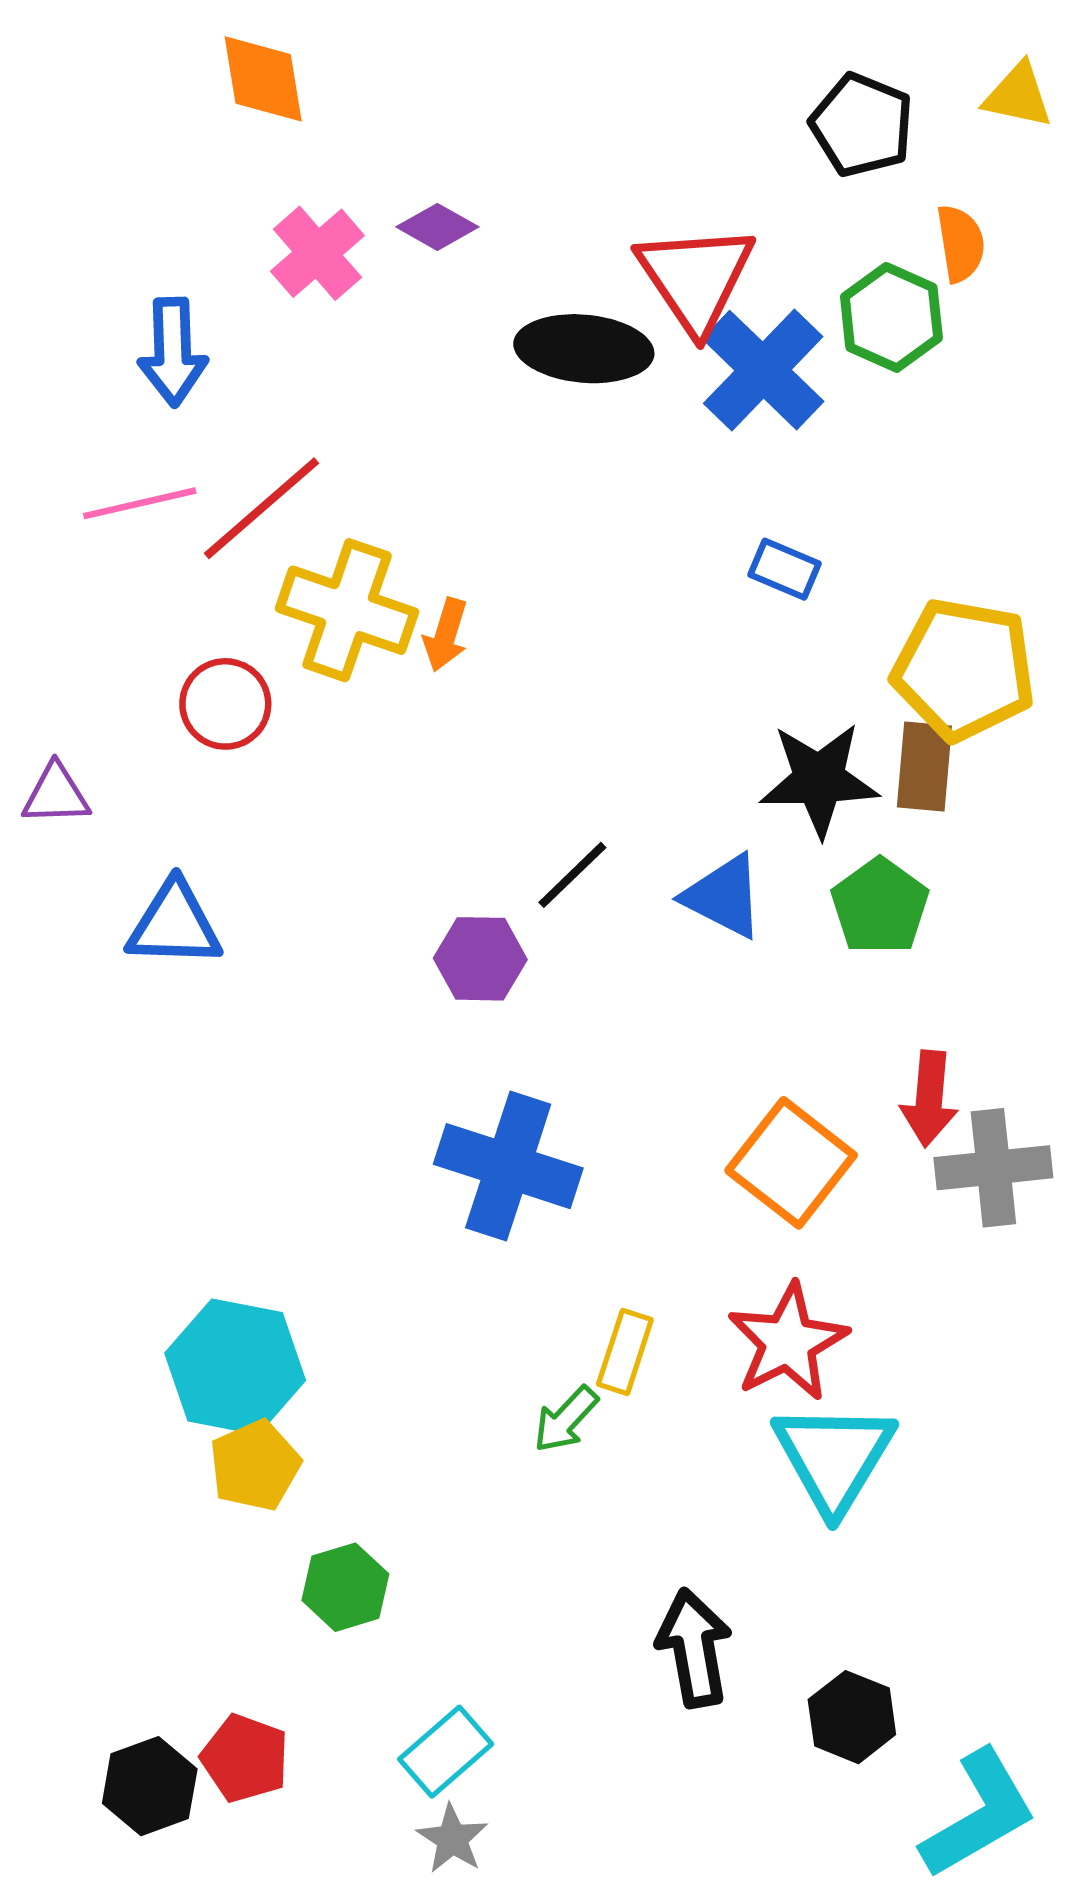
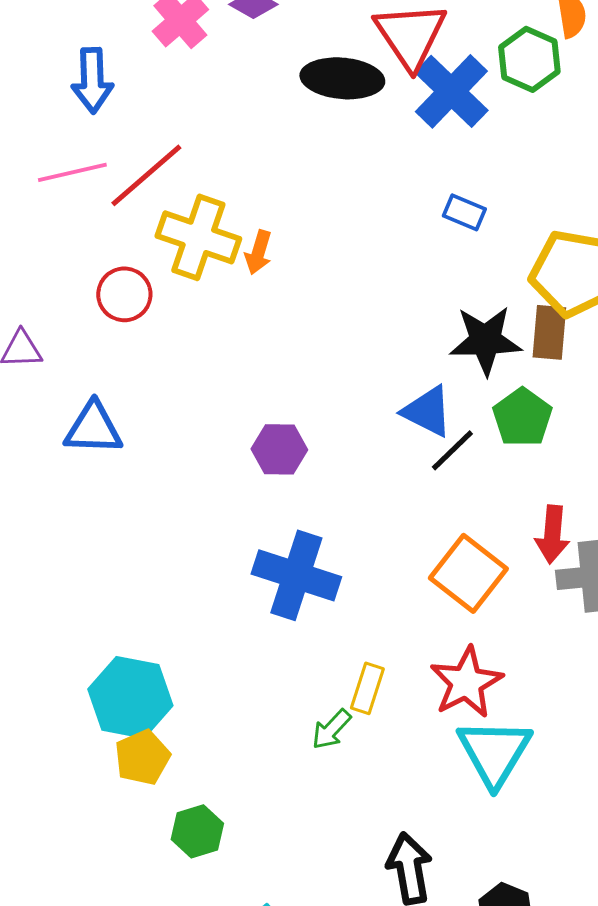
black line: (572, 875) -> (452, 450), moved

